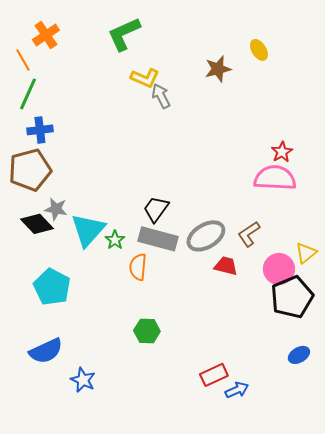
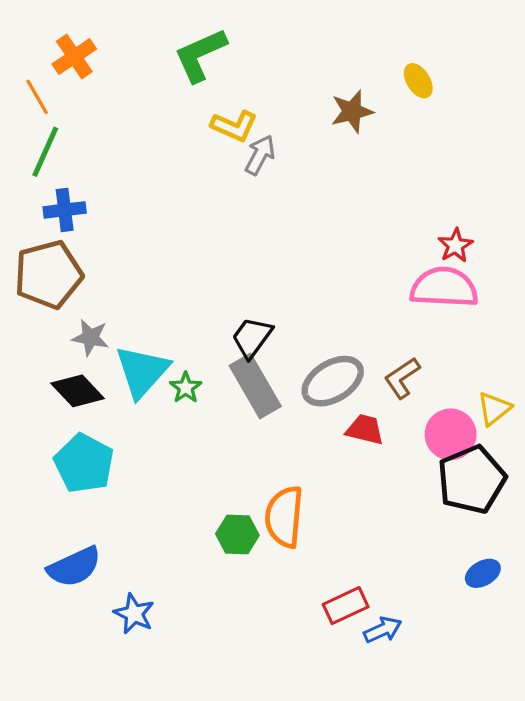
gray arrow: (161, 96) -> (260, 155), turned 55
black diamond: (37, 224) -> (78, 391), moved
gray rectangle: (158, 239) -> (255, 386), turned 45
orange semicircle: (138, 267) -> (284, 517), moved, size x1.4

